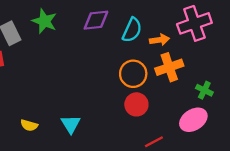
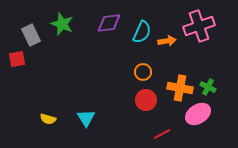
orange cross: (169, 67) -> (180, 88), moved, turned 30
orange circle: (133, 74) -> (143, 72), size x0.7

